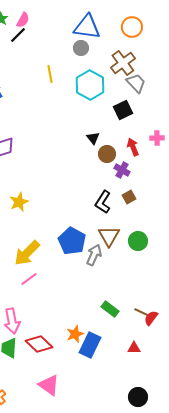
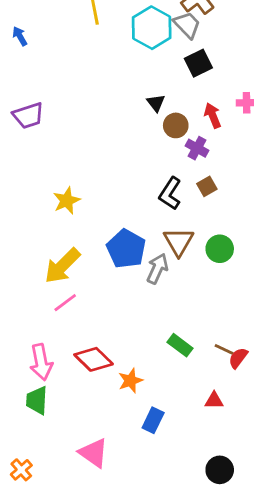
gray trapezoid: (136, 83) -> (187, 25), moved
yellow star: (19, 202) -> (67, 201), moved
red diamond: (39, 344) -> (94, 359), moved
blue rectangle: (90, 345) -> (153, 420), moved, size x0.7

